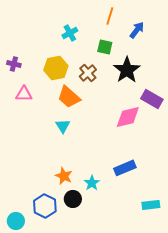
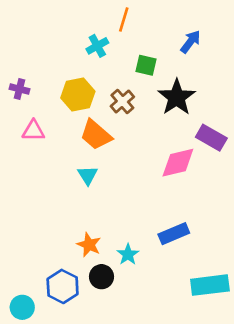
orange line: (110, 16) -> (124, 19), moved
cyan rectangle: (151, 205) -> (210, 285), size x1.5

